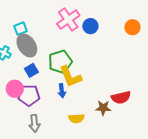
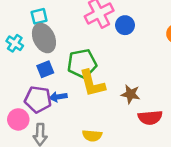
pink circle: (15, 89) -> (18, 119), moved
blue arrow: (62, 91) -> (58, 97), moved, turned 80
brown star: (103, 108) -> (131, 94), moved

